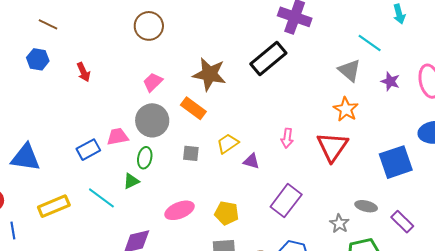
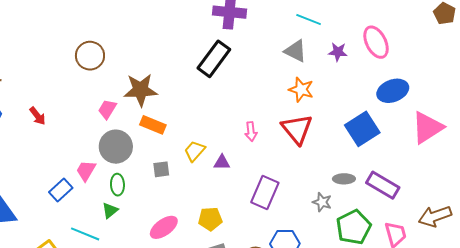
brown star: (209, 74) -> (141, 90), moved
pink trapezoid: (118, 137) -> (86, 171), turned -35
purple rectangle: (402, 222) -> (383, 185), size x1.4

